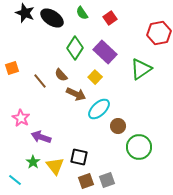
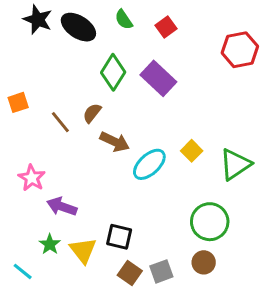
green triangle: (141, 69) -> (235, 164), moved
brown semicircle: (61, 75) -> (92, 113), turned 80
yellow square: (95, 77) -> (192, 151), moved
brown circle: (118, 126) -> (204, 262), moved
brown square: (86, 181) -> (130, 273), turned -35

